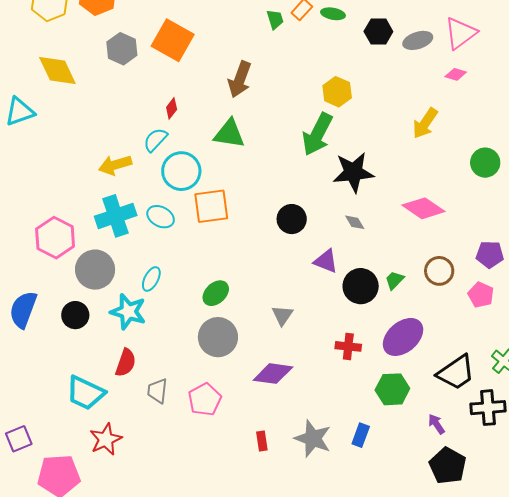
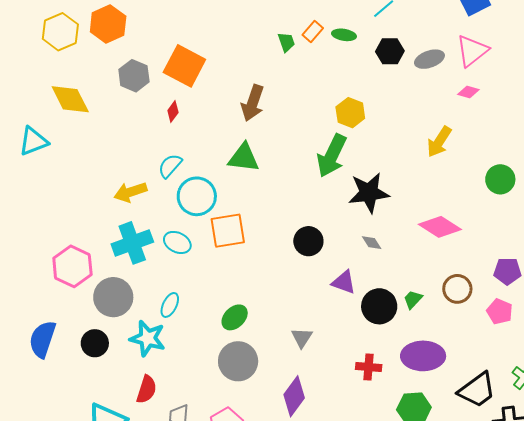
red diamond: (172, 108) -> (173, 112), moved
purple ellipse: (403, 337) -> (423, 356), turned 42
purple diamond: (273, 374) -> (294, 396), turned -60

